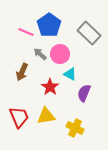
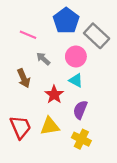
blue pentagon: (49, 25) -> (66, 21), moved
pink circle: (60, 54) -> (76, 56), moved
brown arrow: (22, 72) -> (24, 78), turned -48
purple semicircle: (84, 93) -> (80, 110), moved

